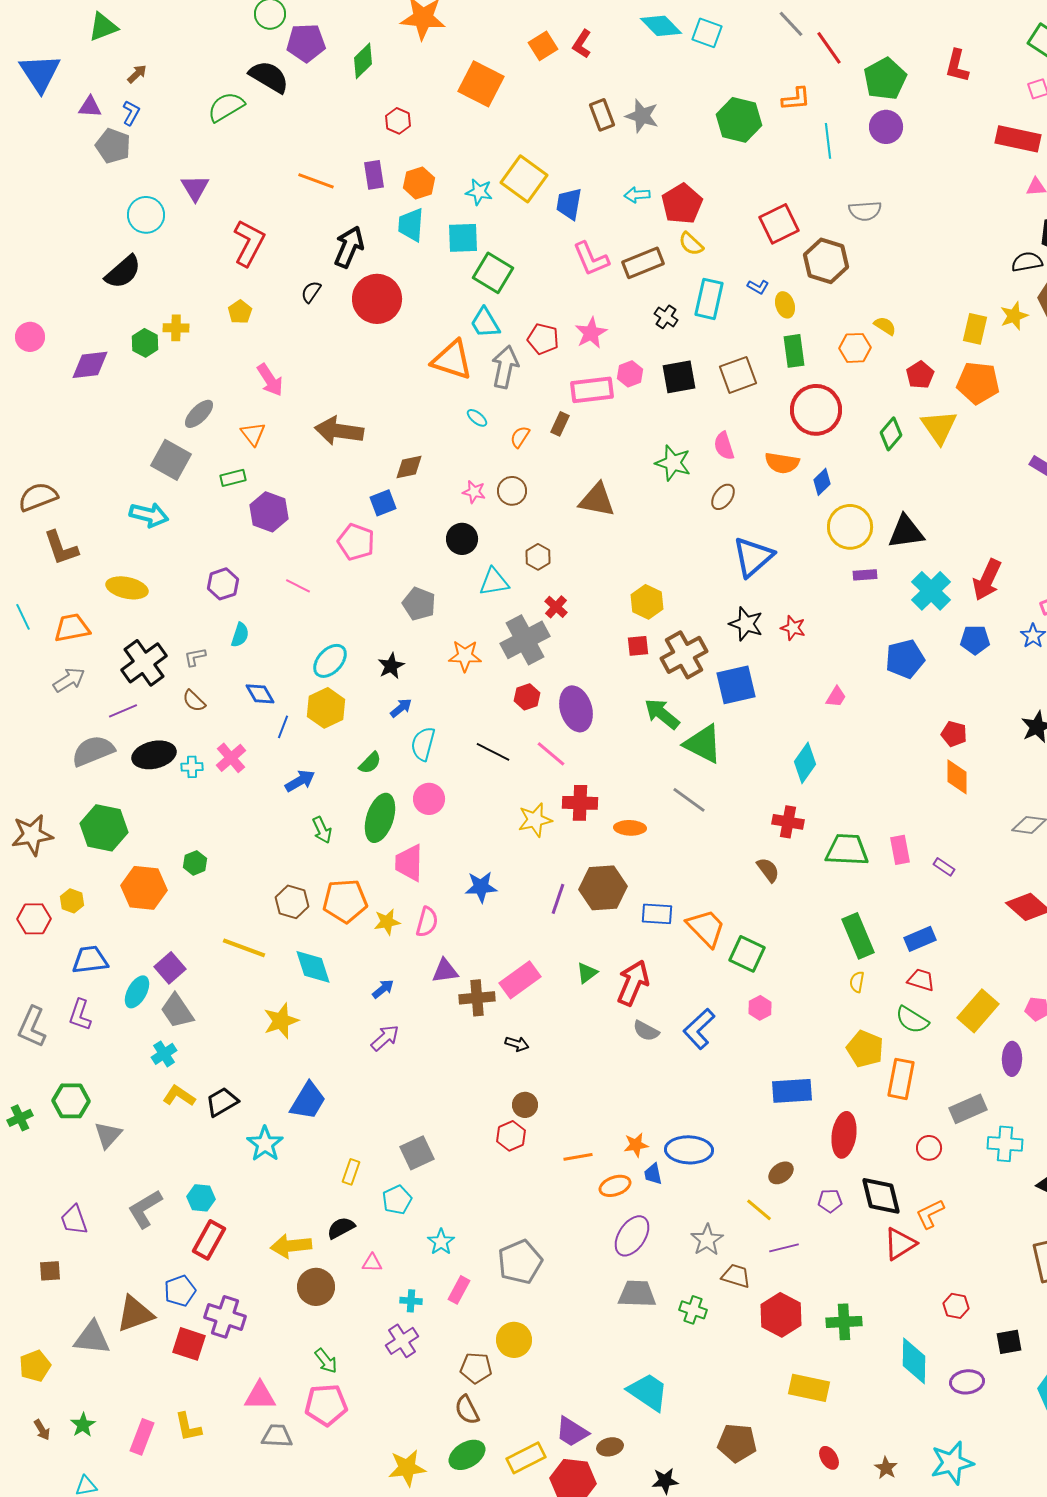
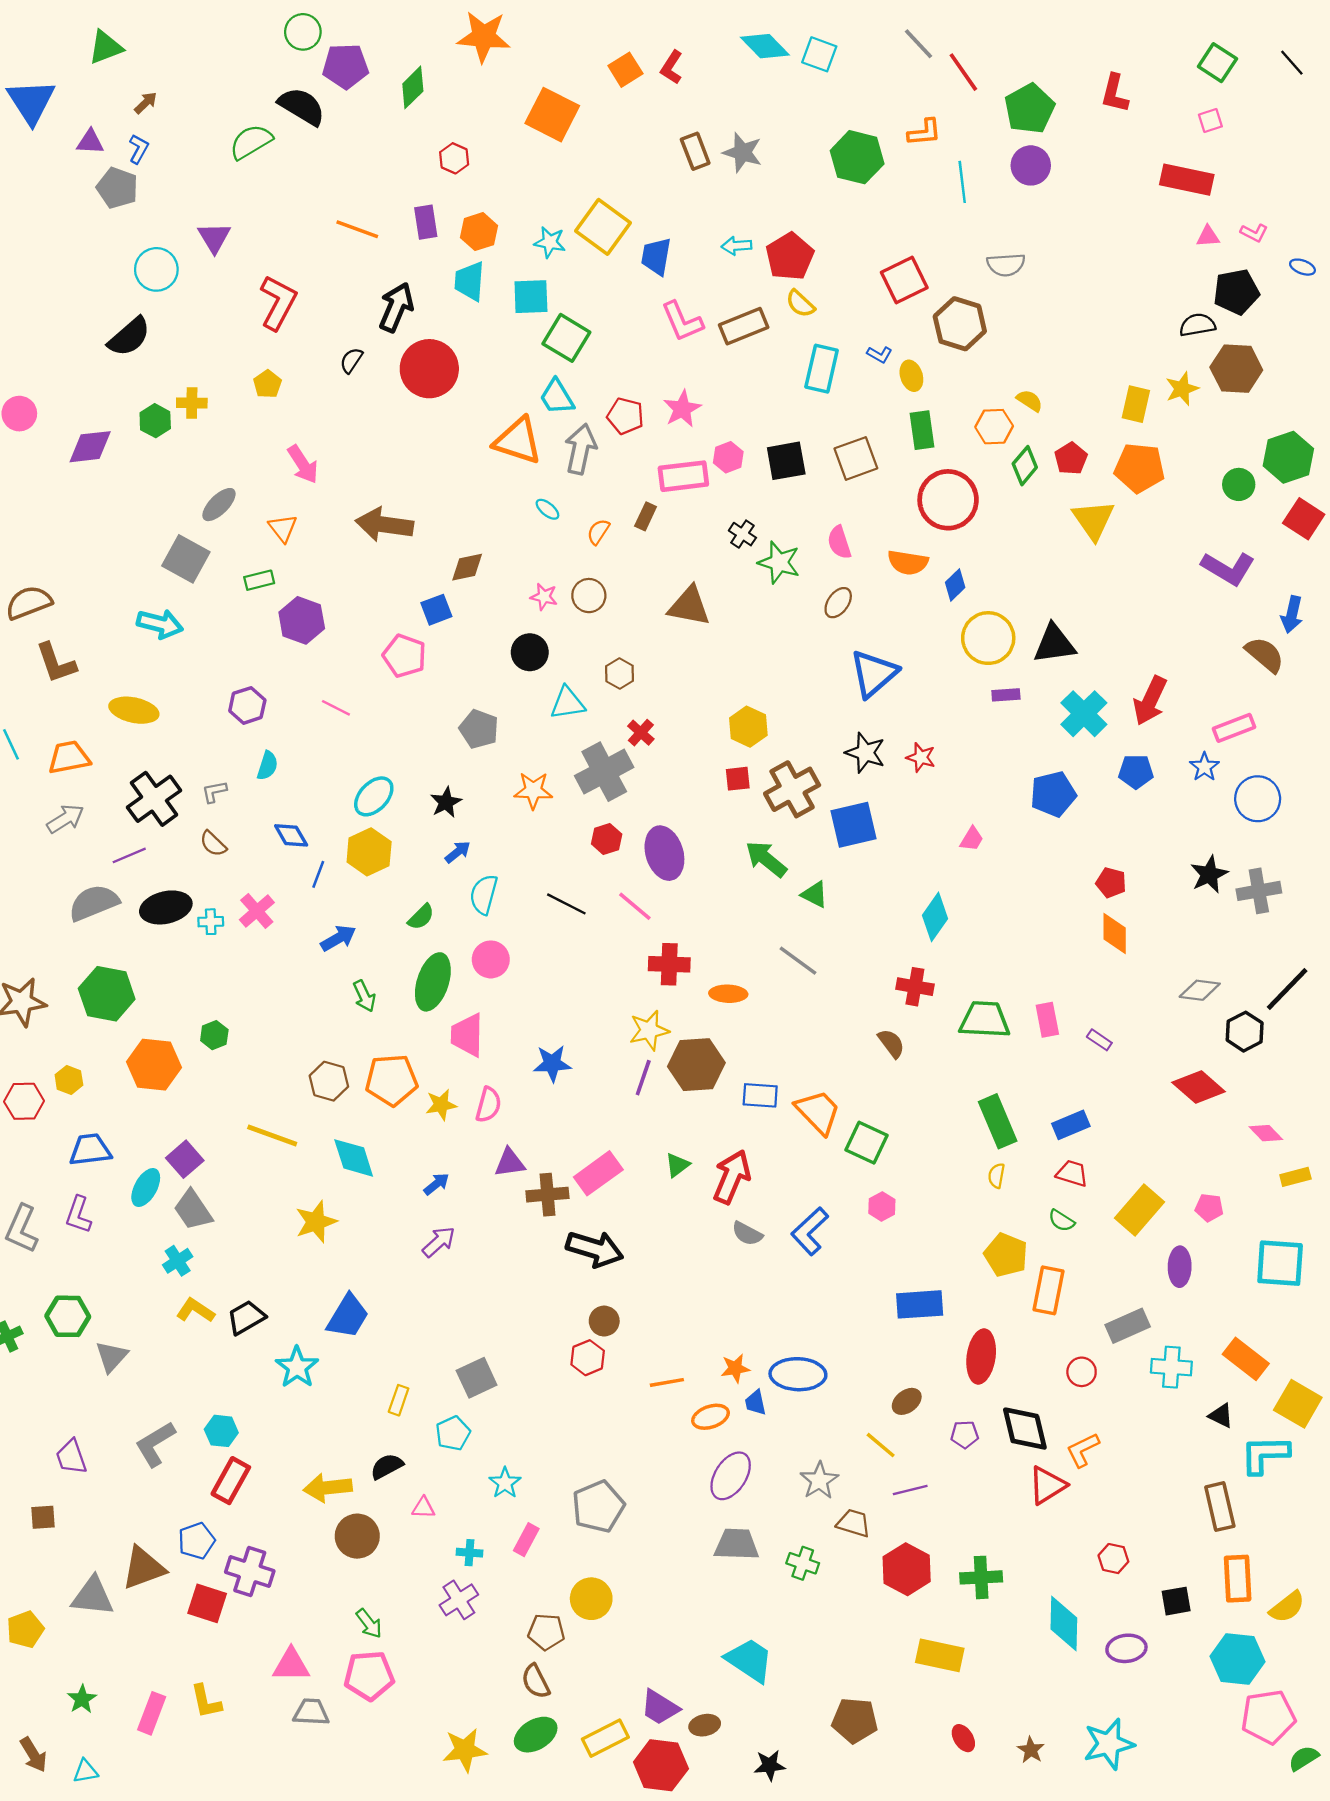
black cross: (666, 317) -> (742, 534), moved
green diamond: (891, 434) -> (1025, 466), moved
green triangle: (703, 744) -> (815, 894), size x0.6
yellow star: (535, 820) -> (649, 1030), moved
green semicircle: (912, 1020) -> (1061, 1221), size x0.7
black arrow: (517, 1044) -> (595, 1249), size x2.0
brown arrow: (42, 1430) -> (33, 1755), moved, size x1.4

